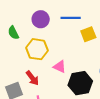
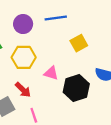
yellow square: (88, 34) -> (79, 43), moved

